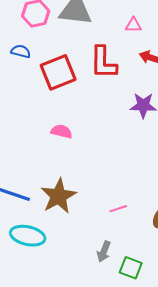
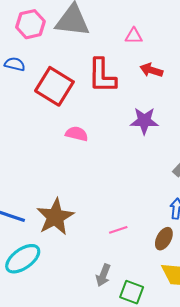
red square: (58, 72) -> (54, 86), turned -36
pink semicircle: (62, 131) -> (77, 134), moved
cyan ellipse: (28, 236) -> (23, 259), turned -48

